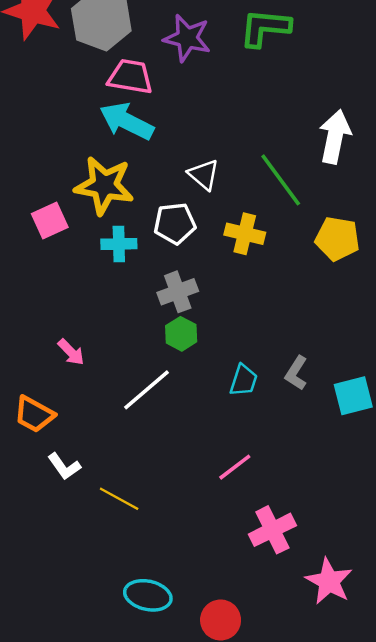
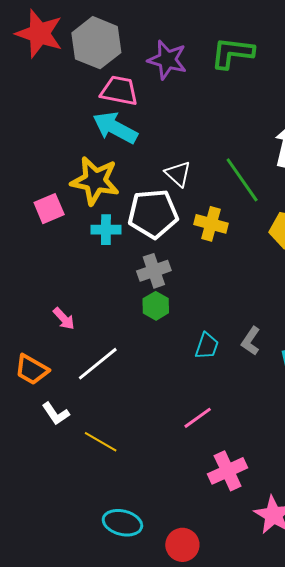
white pentagon: (175, 223) -> (153, 214), size x1.4
white line: (146, 390) -> (98, 364), moved

